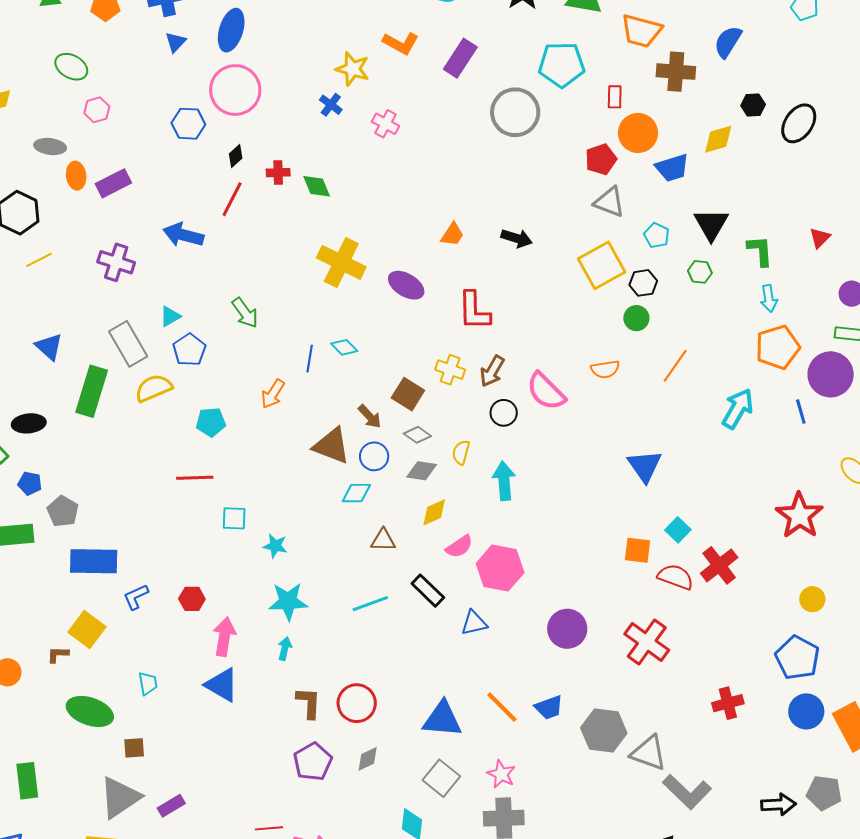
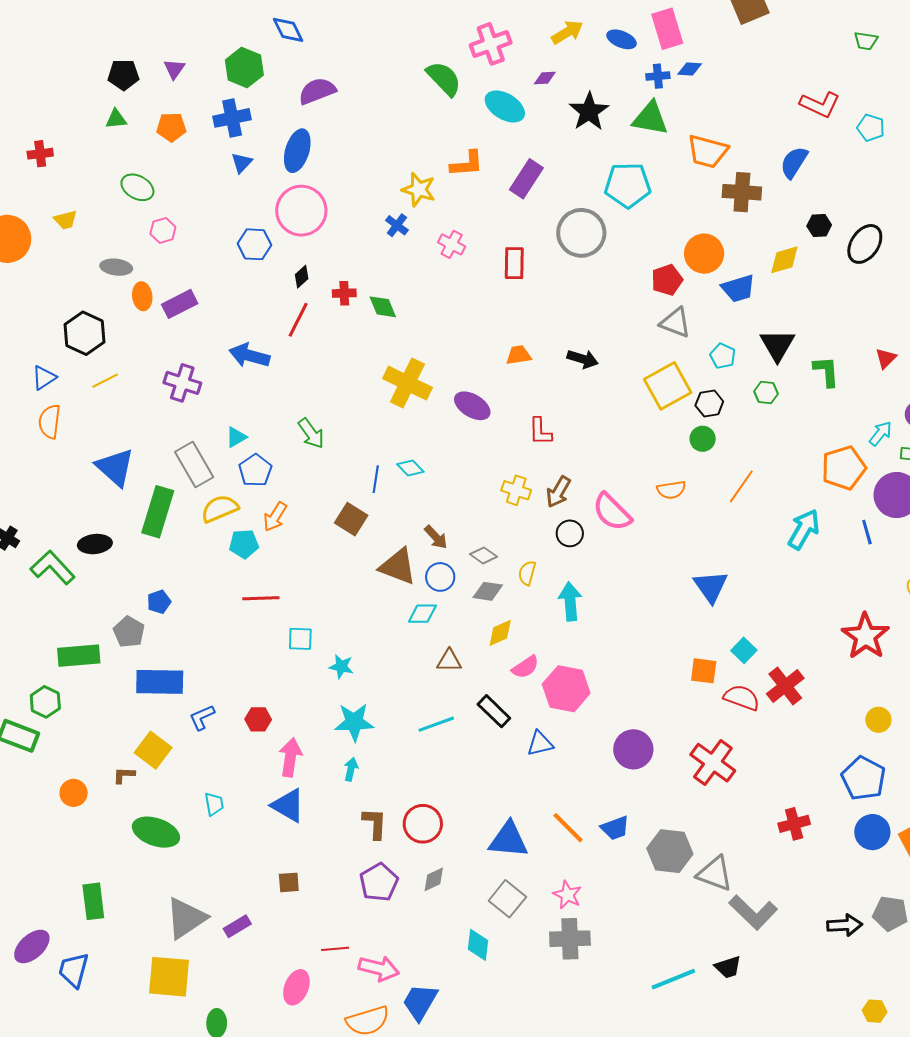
orange L-shape: (401, 43) -> (467, 164), turned -33
red rectangle: (615, 97) -> (514, 263), moved, size x1.4
orange trapezoid: (452, 235) -> (519, 355), turned -132
cyan arrow: (769, 299) -> (880, 434), moved, turned -132
red L-shape: (474, 311) -> (540, 431), size x0.7
blue triangle: (49, 347) -> (115, 467), size x1.4
orange arrow: (273, 394) -> (275, 517), moved
brown square: (408, 394) -> (351, 519), moved
cyan pentagon: (211, 422) -> (244, 544), moved
blue pentagon: (30, 483) -> (159, 602), moved, turned -30
brown square: (134, 748) -> (289, 882), moved

